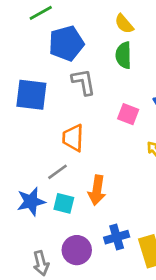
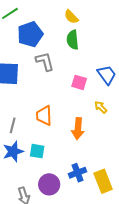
orange trapezoid: (73, 138) -> (44, 116), moved
gray line: (57, 172) -> (13, 125), moved, turned -35
orange arrow: (97, 190) -> (78, 129), moved

